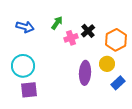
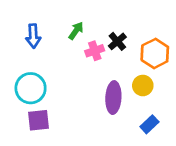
blue arrow: (25, 27) -> (33, 36), turned 72
blue rectangle: (118, 83) -> (149, 124), moved

